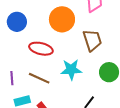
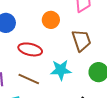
orange circle: (62, 19) -> (51, 20), size x0.7

